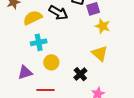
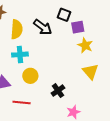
yellow semicircle: (33, 18) -> (17, 29), turned 114
yellow triangle: (100, 53) -> (90, 71), moved

